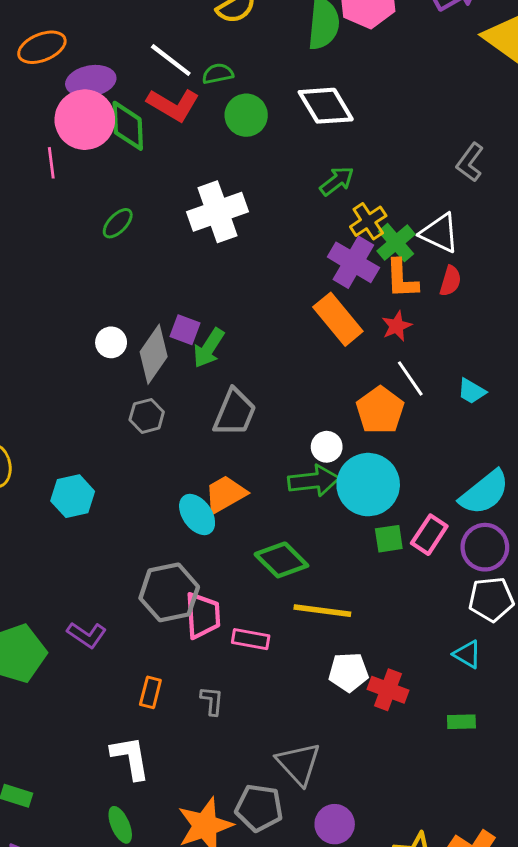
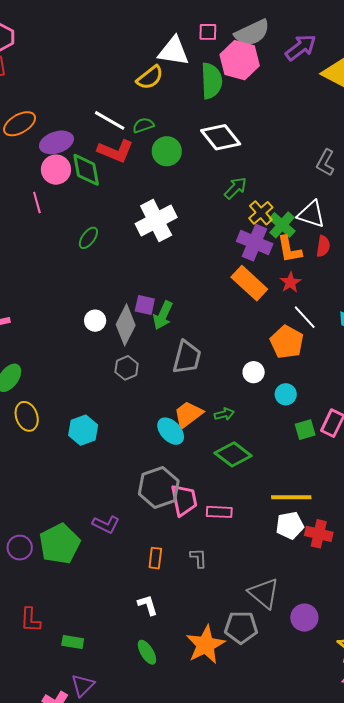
pink circle: (85, 120) -> (56, 170), size x0.7
green arrow: (314, 481) -> (224, 414), moved, size x0.6
cyan circle: (368, 485) -> (286, 394), size x0.5
yellow line: (322, 611) -> (291, 497), moved
white L-shape: (130, 758) -> (148, 605), size x0.7
purple circle: (335, 824) -> (304, 618), moved

